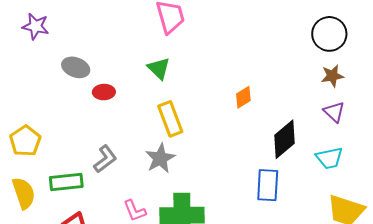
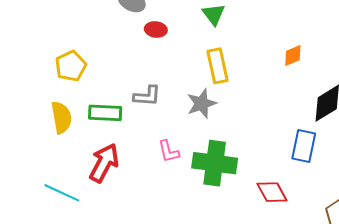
gray L-shape: (105, 159) -> (147, 96), turned 32

